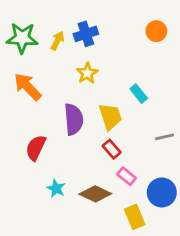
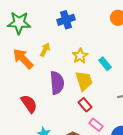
yellow arrow: (57, 41) -> (45, 50), moved
yellow star: (87, 73) -> (80, 56), moved
red semicircle: (36, 148) -> (29, 104), turned 120

